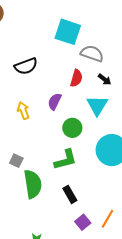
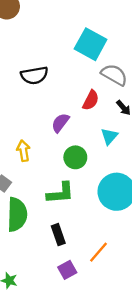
cyan triangle: (97, 105) -> (109, 136), size x0.7
yellow arrow: (23, 111) -> (23, 151), moved
orange line: (108, 219) -> (99, 252), moved

